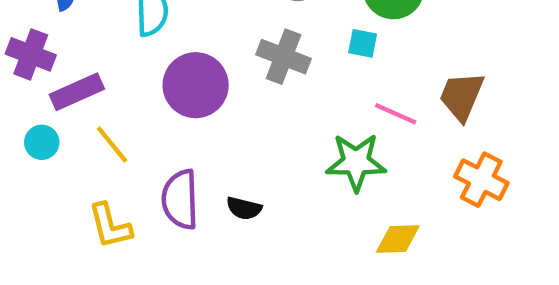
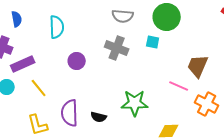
purple circle: (196, 85) -> (77, 61), size x0.6
pink line: (396, 114) -> (179, 86), moved
green star: (356, 162) -> (135, 103), moved

